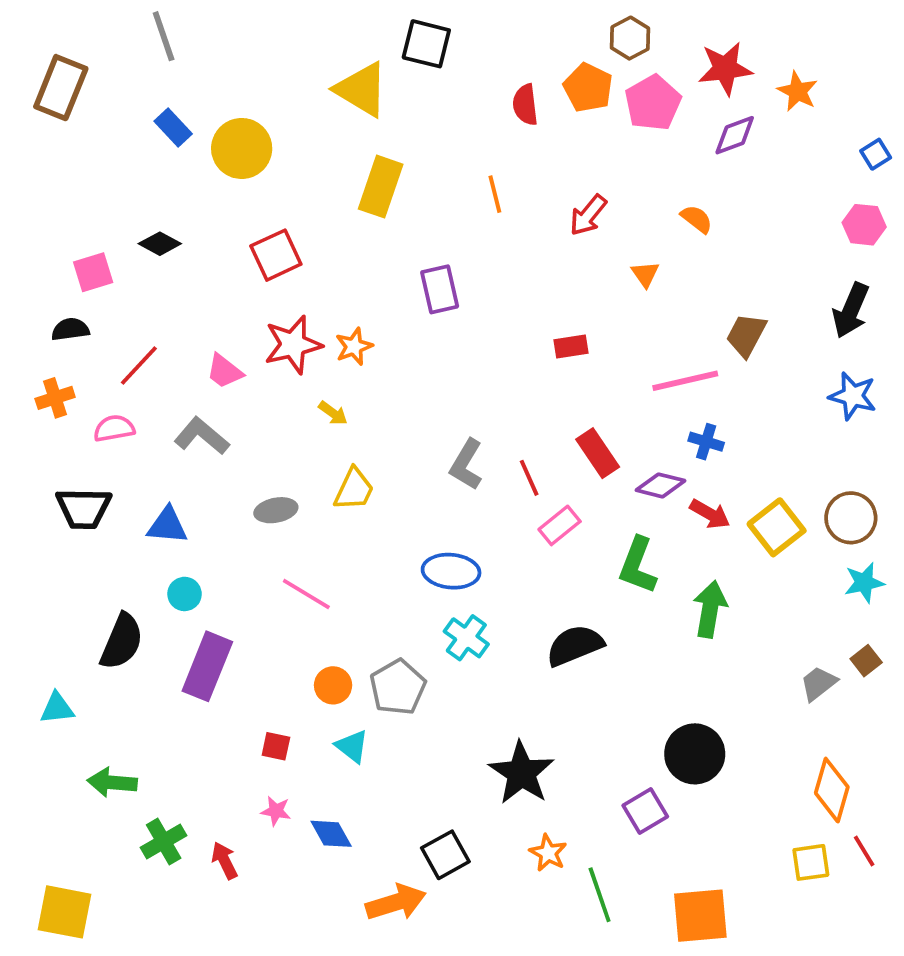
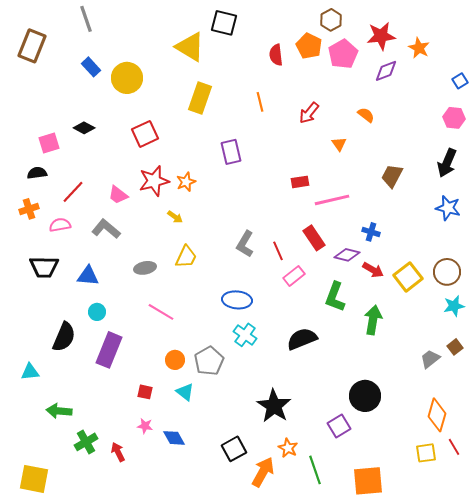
pink line: (685, 381) -> (332, 200), moved
orange arrow: (396, 902) -> (263, 472), moved, turned -44

